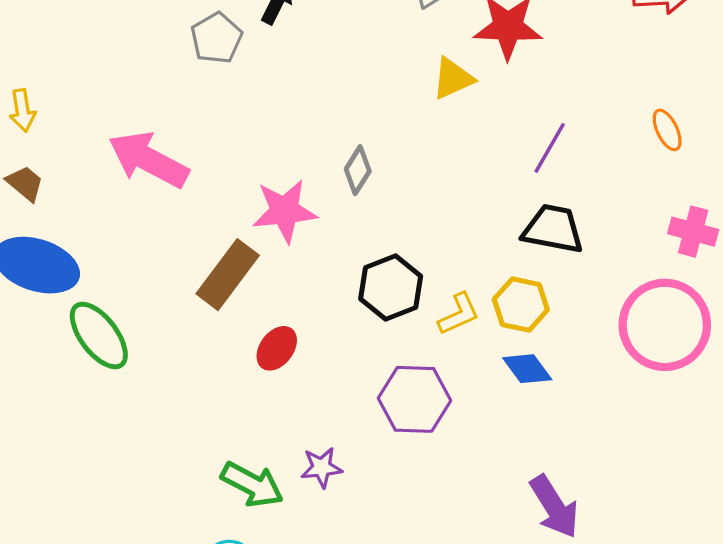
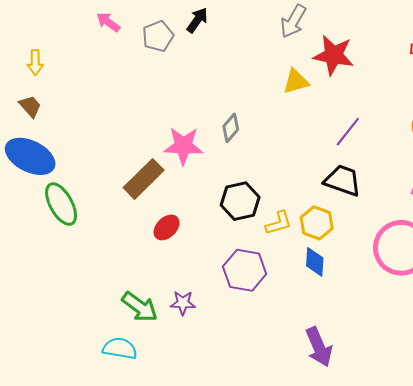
pink arrow: (148, 160) -> (108, 22), moved, size x0.5
blue diamond: (527, 369) -> (315, 262), turned 32

